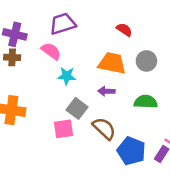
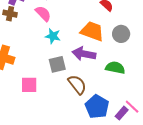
purple arrow: (106, 91) -> (84, 54), size x1.6
gray square: (77, 108) -> (57, 64), turned 30
pink square: (63, 129) -> (29, 85), moved

